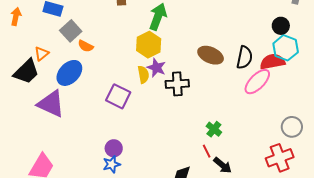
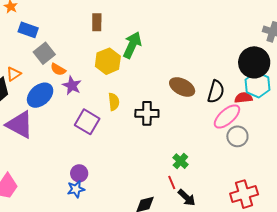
black circle: (281, 26) -> (254, 62), size x1.8
yellow hexagon: (149, 45) -> (108, 61), moved
red semicircle: (272, 62) -> (243, 98), size x0.7
purple star: (156, 68) -> (72, 86), moved
gray circle: (292, 127) -> (237, 136), moved

